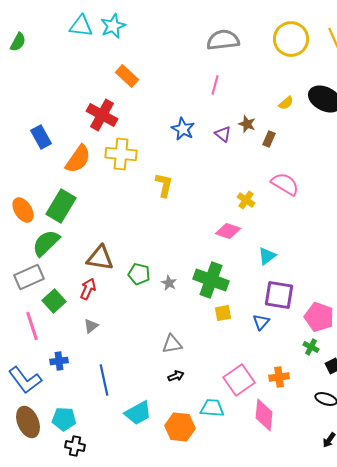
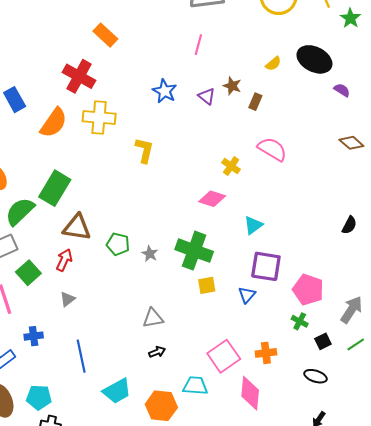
green rectangle: (61, 206) -> (55, 188), moved

